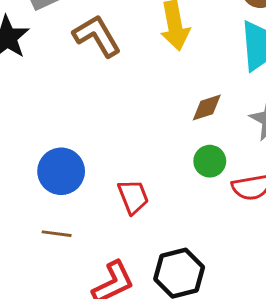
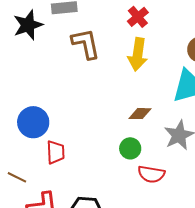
red trapezoid: (133, 197) -> (56, 152), moved
brown line: (57, 234) -> (17, 177), moved

